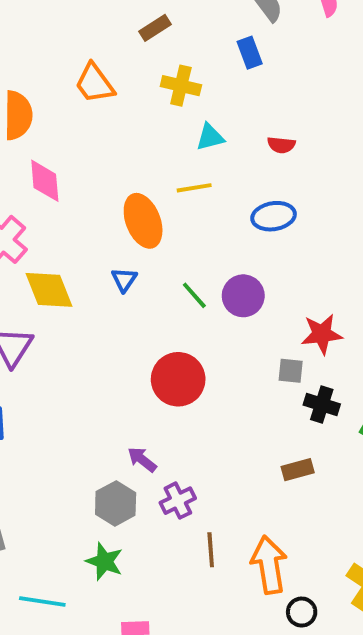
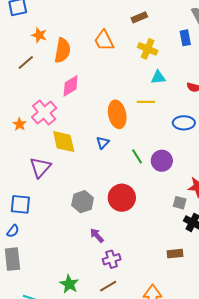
pink diamond: (45, 181) -> (71, 86), turned 55
gray hexagon: (116, 503) -> (83, 202), moved
brown line: (211, 550) -> (108, 286), moved, turned 54

